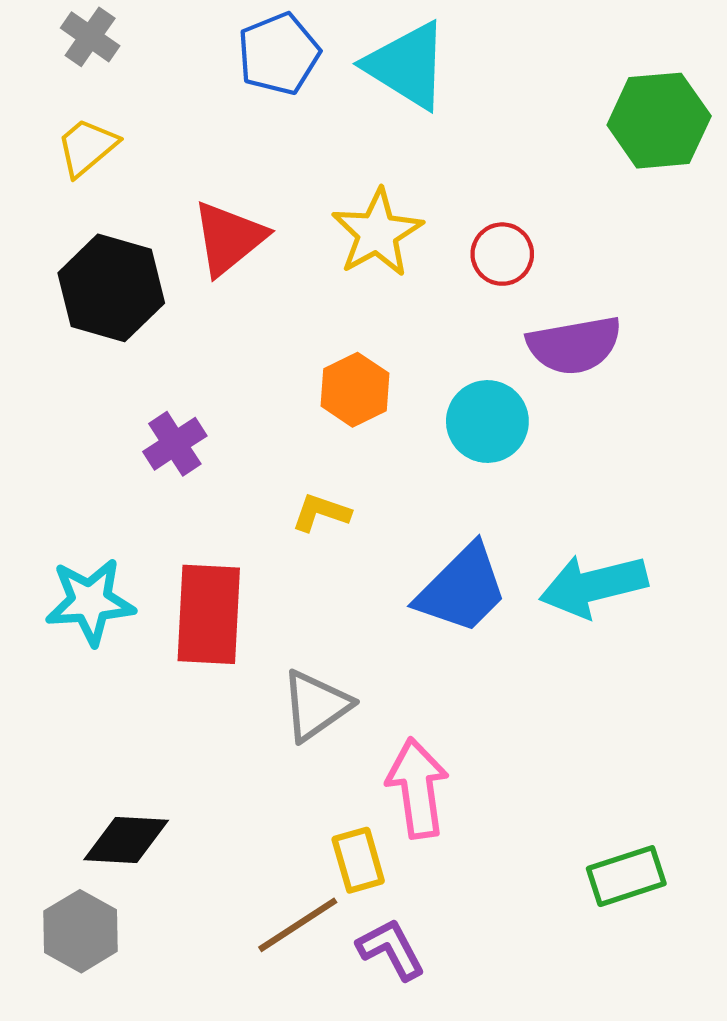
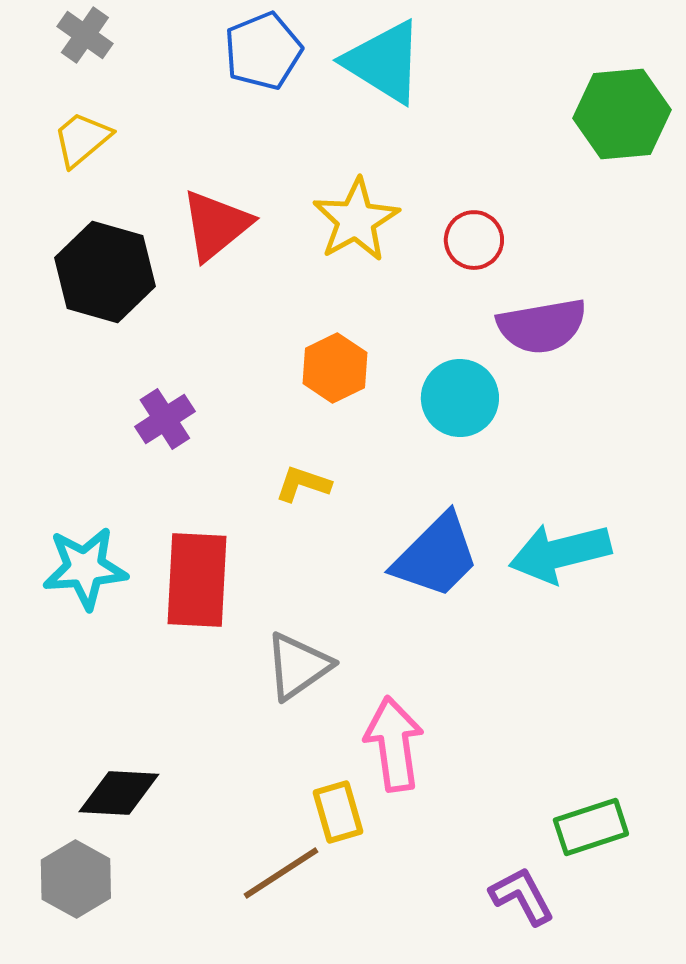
purple L-shape: (391, 949) -> (522, 896), moved

